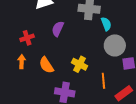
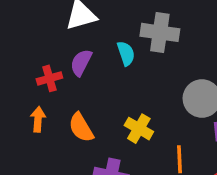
cyan semicircle: (106, 24) -> (126, 53), moved
purple semicircle: (58, 29) -> (81, 63), moved

